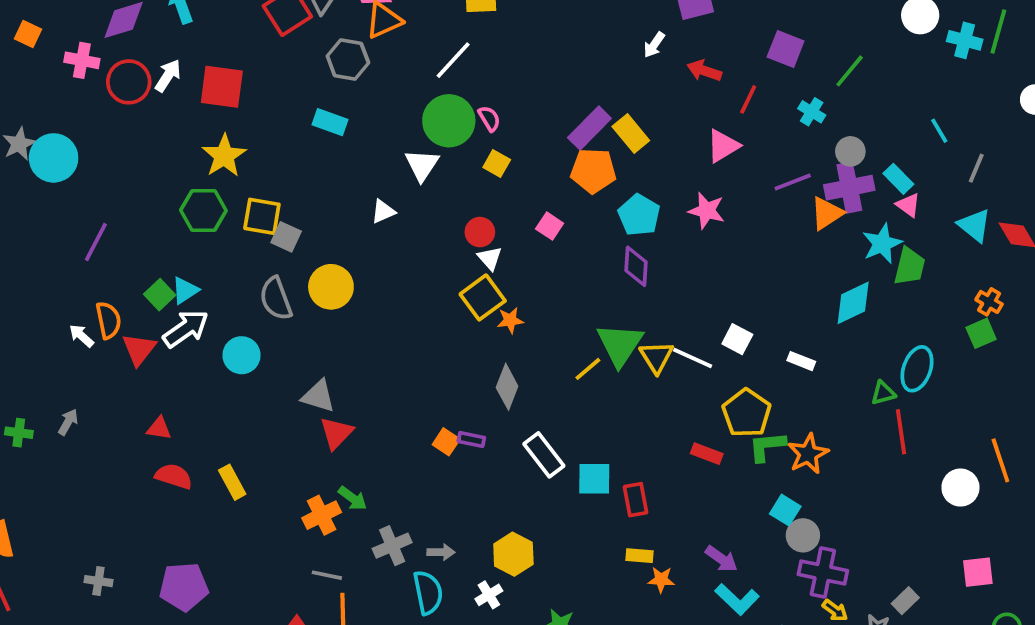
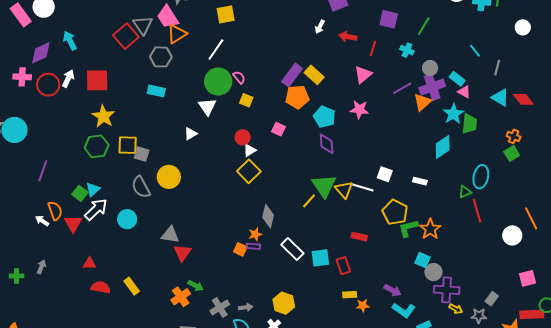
white triangle: (490, 258) -> (250, 150), turned 48
orange star: (510, 320) -> (255, 234), moved
red rectangle: (707, 454) -> (359, 237), moved

